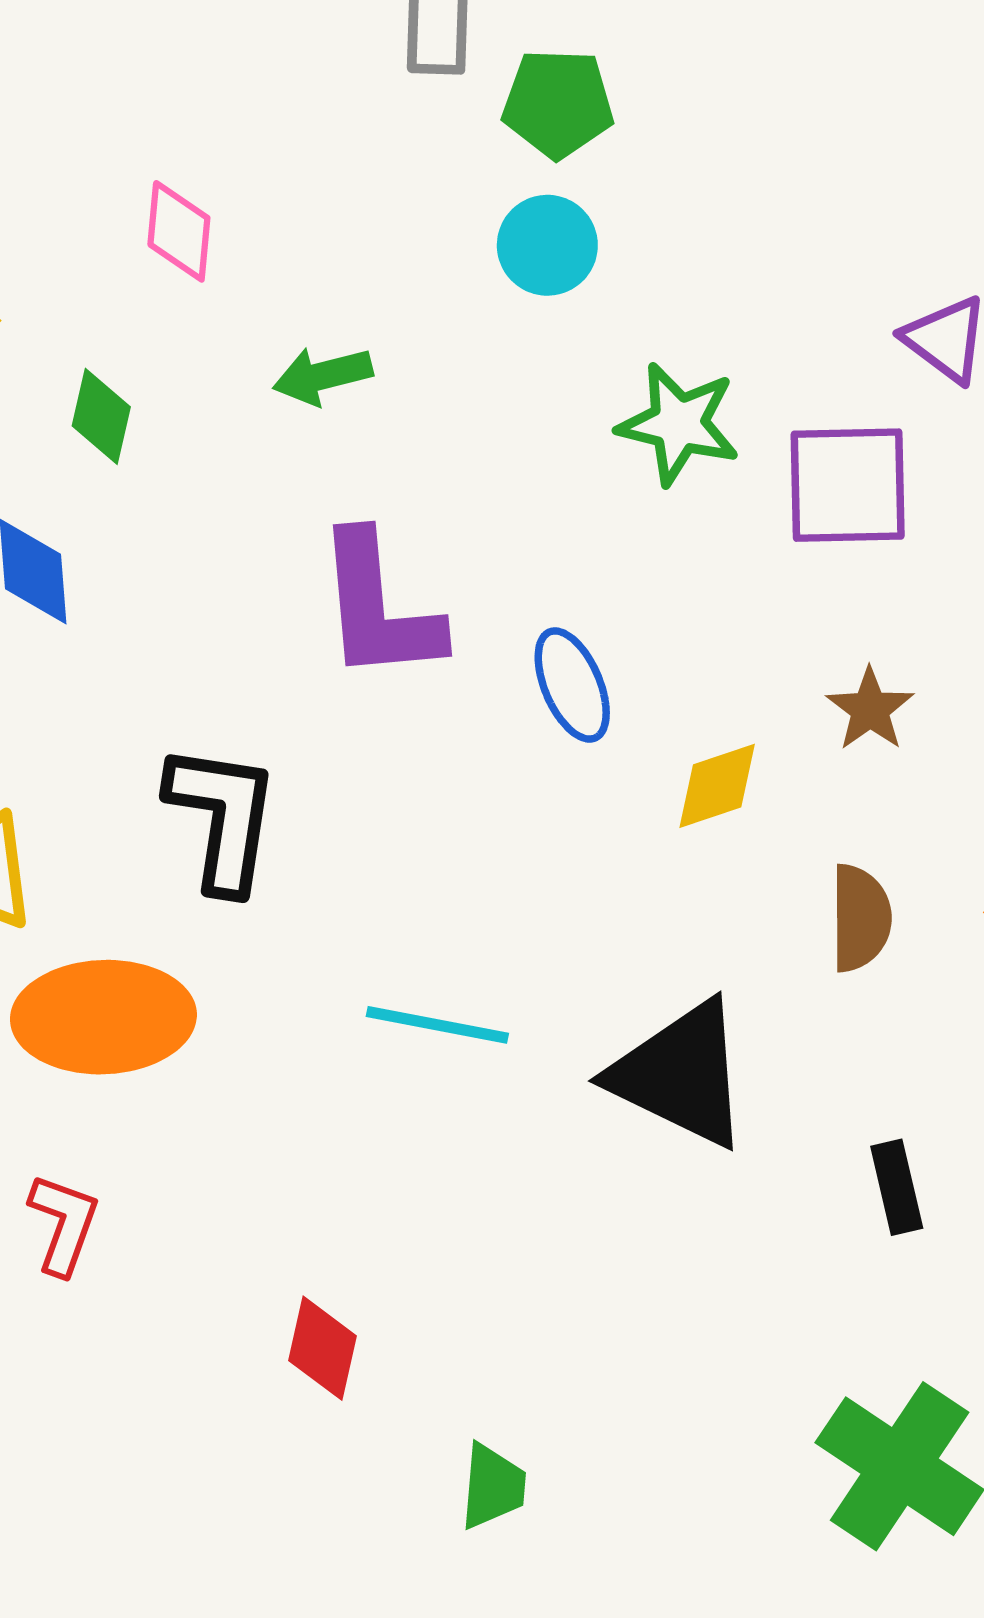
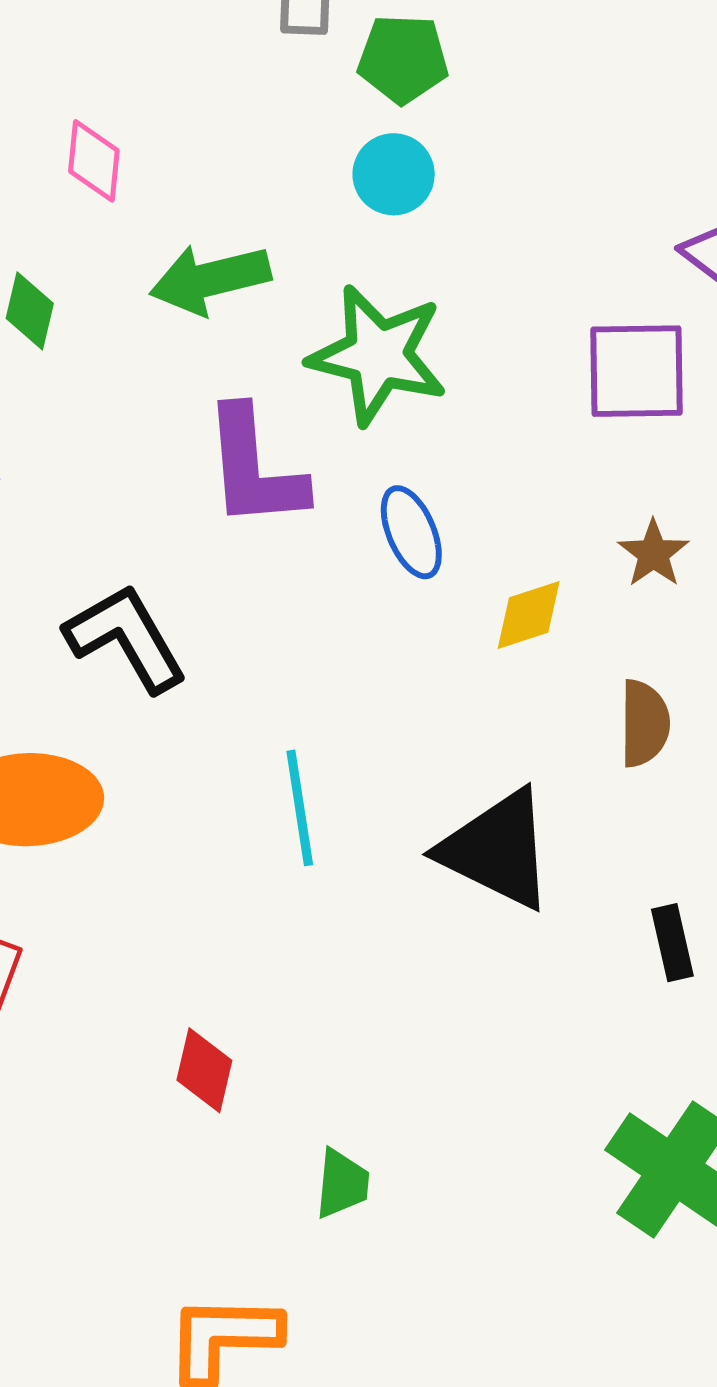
green arrow: (323, 376) -> (210, 279), size x1.5
green star: (679, 424) -> (378, 355), moved, size x1.4
black L-shape: (222, 817) -> (126, 638), turned -39
cyan line: (437, 1025) -> (300, 808), turned 70

